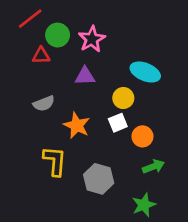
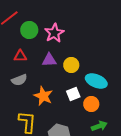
red triangle: (41, 56) -> (20, 56), moved
cyan ellipse: (145, 72) -> (96, 81), moved
yellow circle: (123, 98) -> (71, 65), moved

